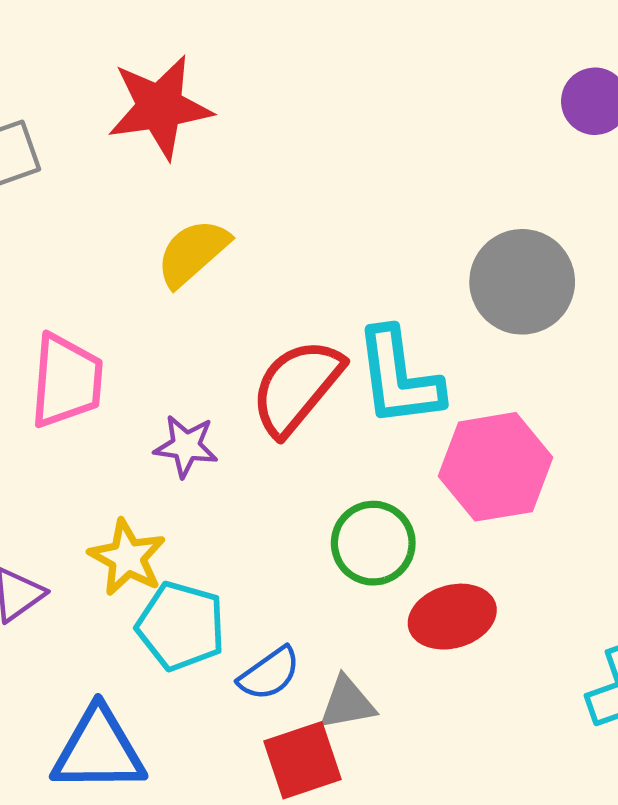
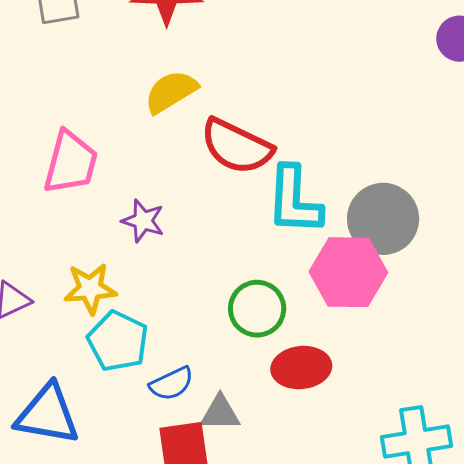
gray circle: (522, 282) -> (383, 219), moved
red semicircle: (297, 387) -> (237, 146), moved, turned -114
yellow star: (127, 558) -> (90, 289), turned 30

